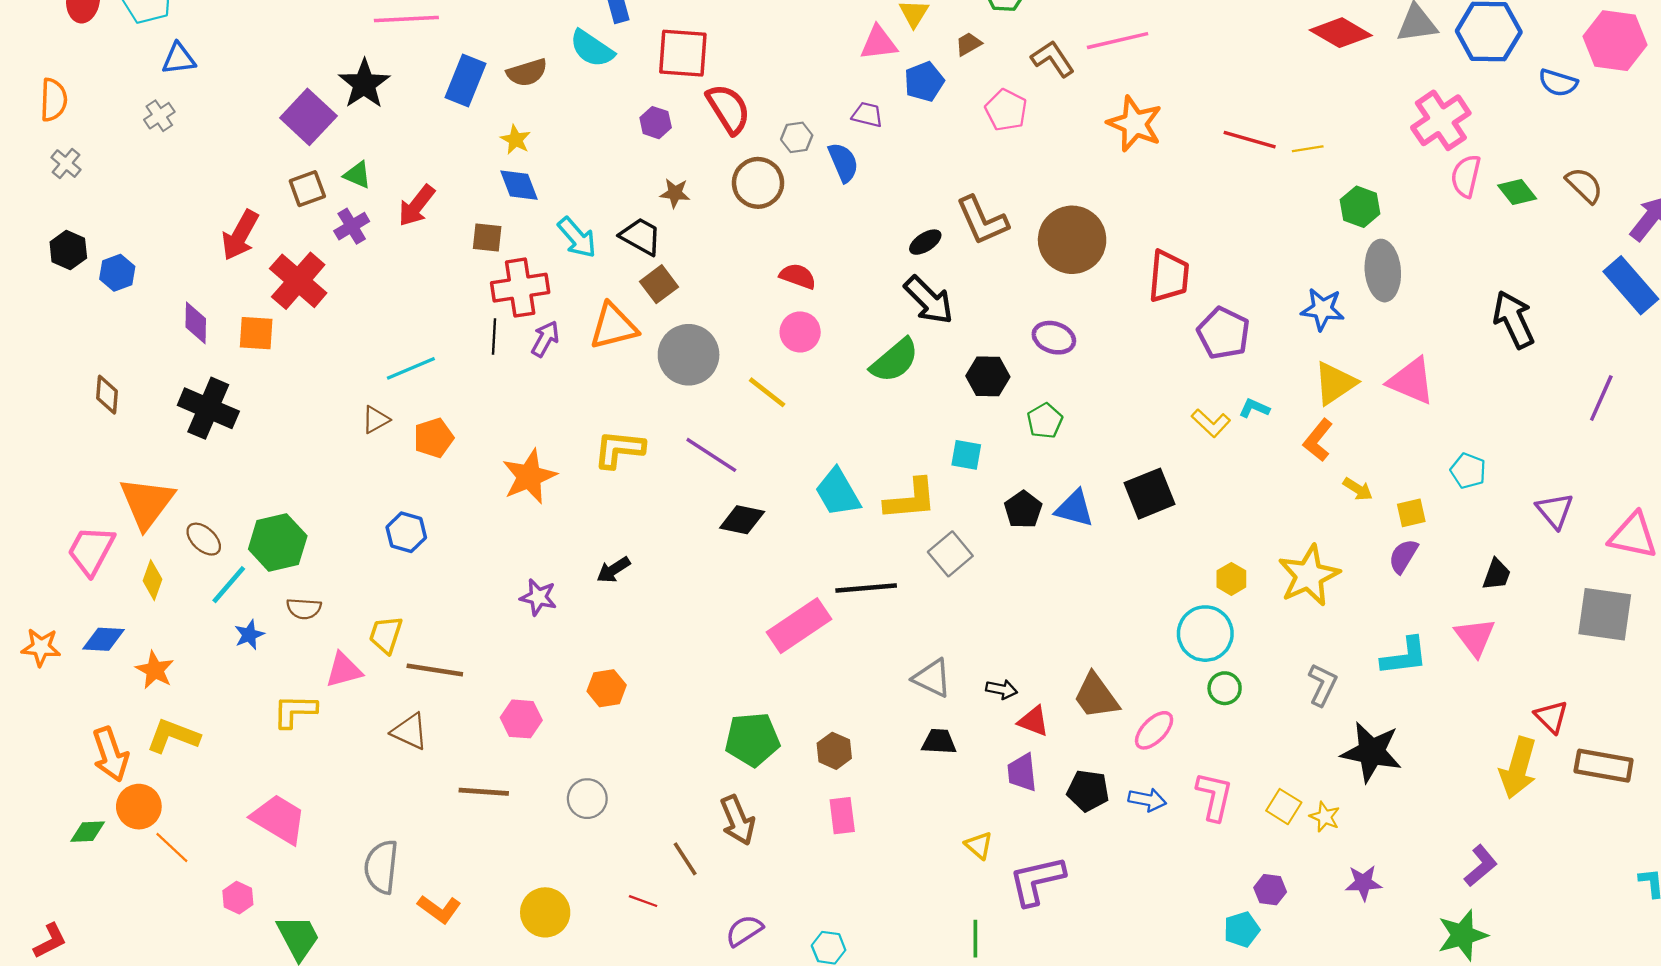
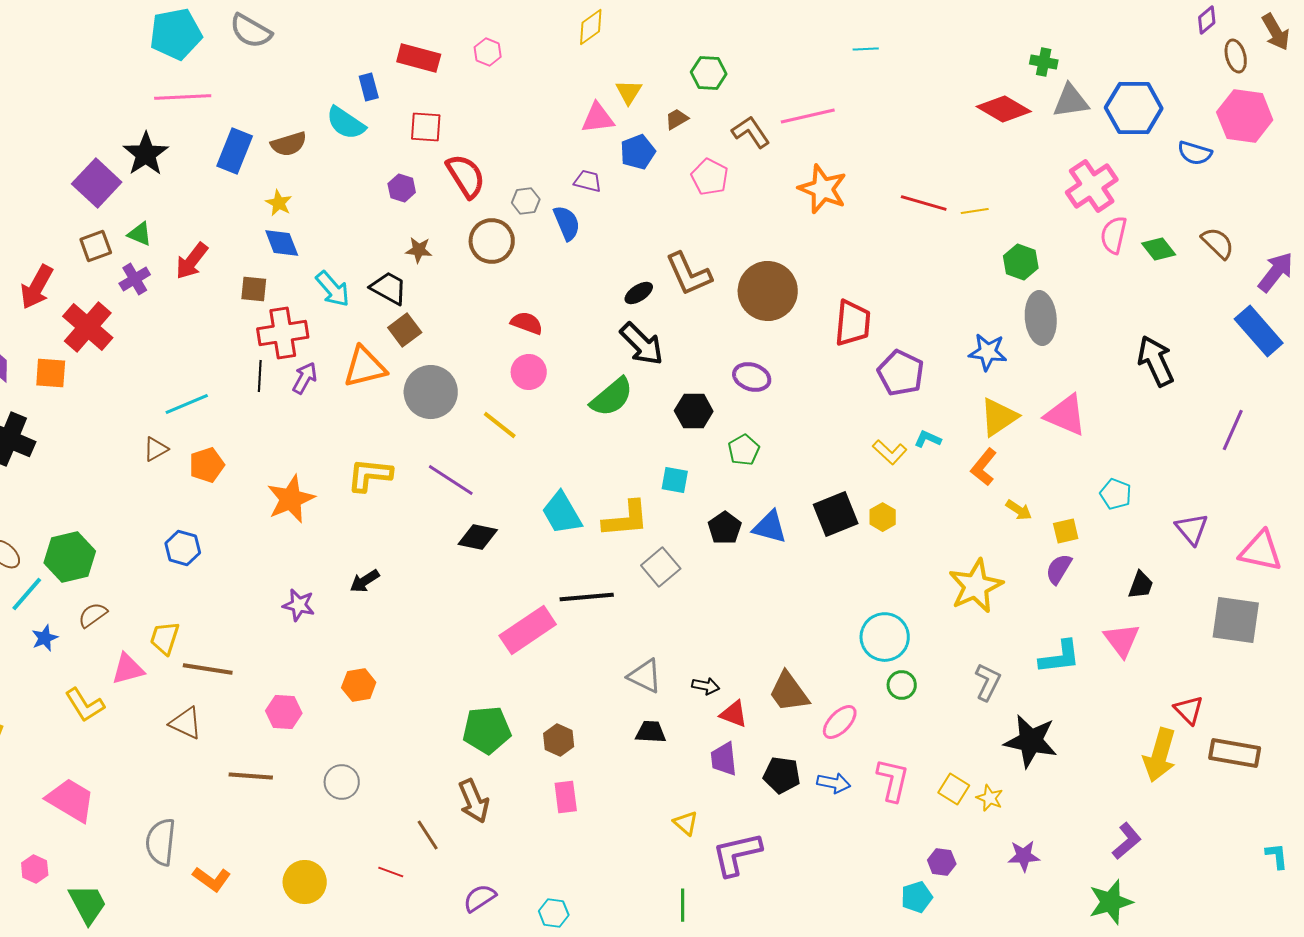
red square: (683, 53) -> (426, 127), size x0.7
yellow hexagon: (1231, 579) -> (883, 517), moved
brown semicircle: (304, 609) -> (93, 615), turned 140
yellow L-shape: (295, 711) -> (85, 705), turned -123

